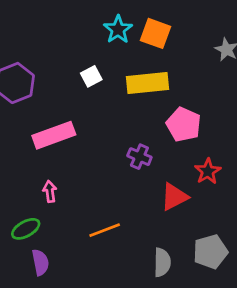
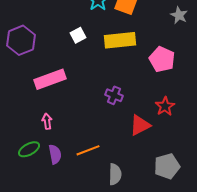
pink pentagon: (184, 124) -> (162, 59), moved
purple semicircle: (40, 262) -> (55, 154), moved
gray semicircle: (162, 262) -> (115, 174), moved

